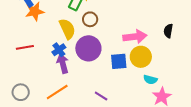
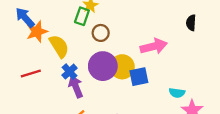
yellow semicircle: (67, 29) -> (59, 46), moved
black semicircle: (168, 31) -> (191, 23), moved
yellow circle: (141, 57) -> (122, 67), moved

